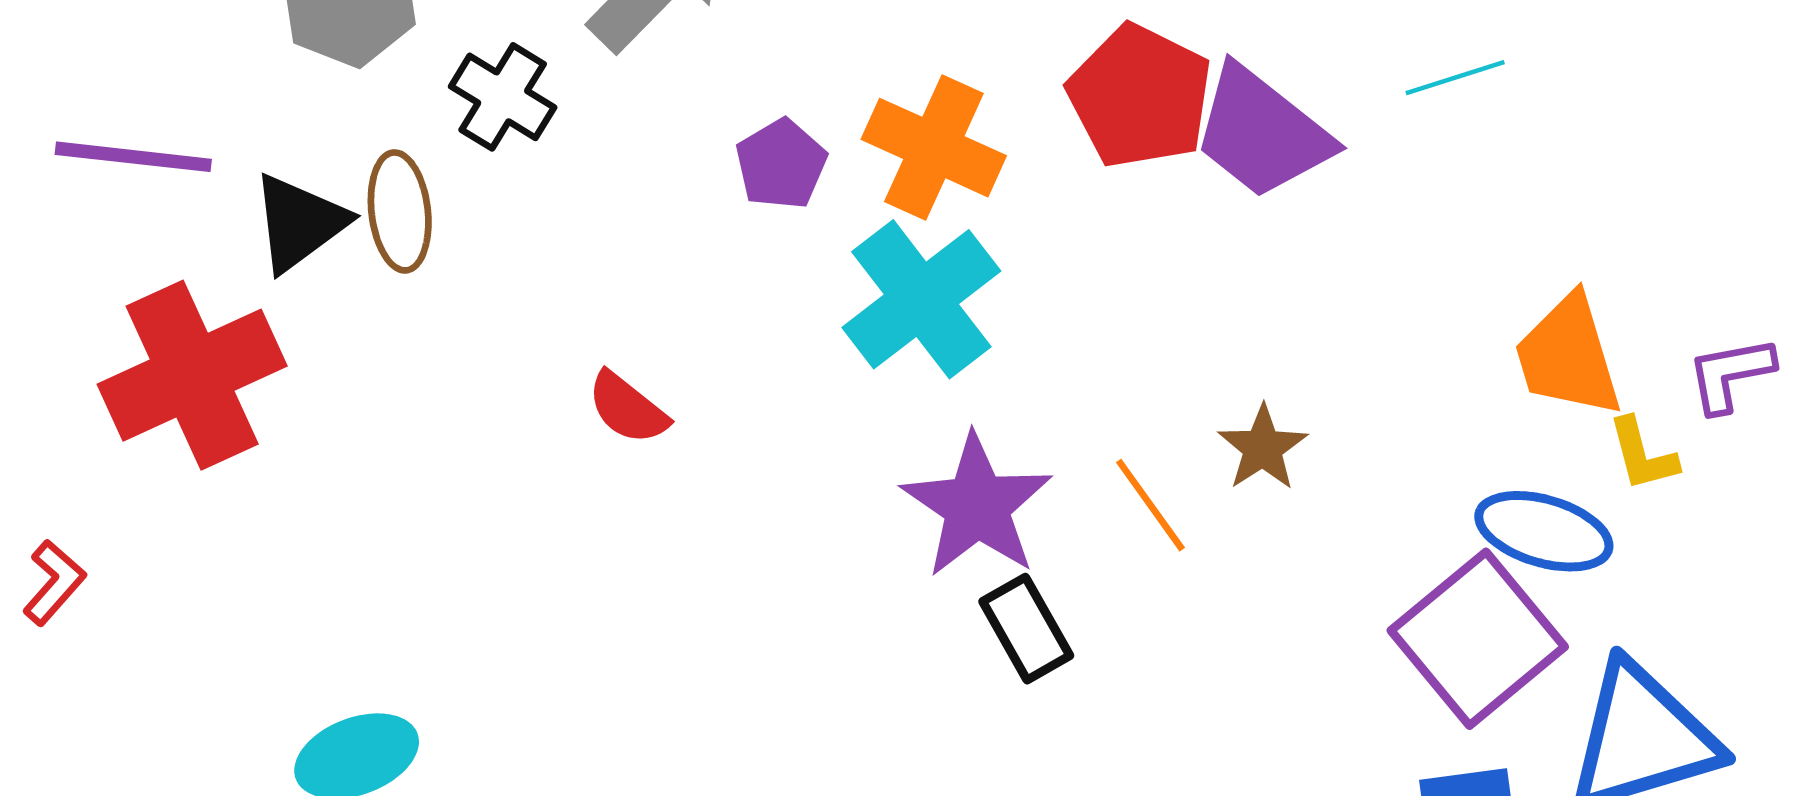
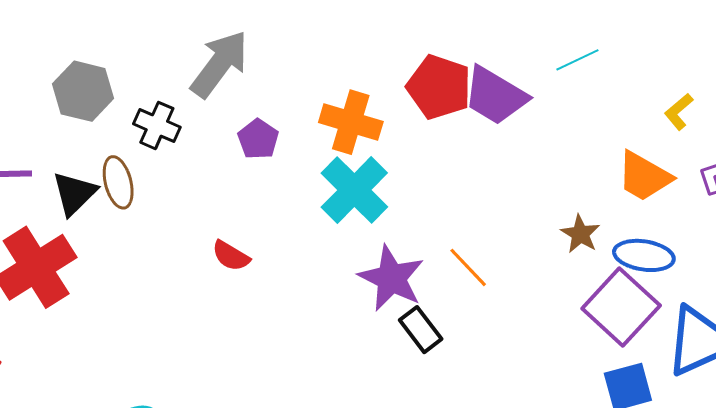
purple pentagon: (781, 164) -> (258, 139), moved
orange trapezoid: (1568, 356) -> (644, 176), turned -36
brown star: (1263, 448) -> (580, 234), moved
yellow L-shape: (1643, 454) -> (679, 112), moved, turned 72

